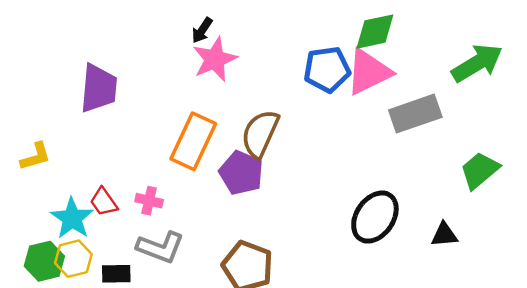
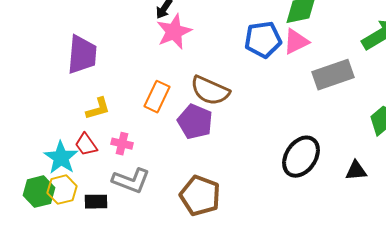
pink triangle: (369, 72) -> (296, 42), size x0.7
brown semicircle: (260, 134) -> (210, 91), turned -90
orange rectangle: (193, 141) -> (157, 97), size x0.7
yellow L-shape: (36, 156) -> (98, 109), moved

